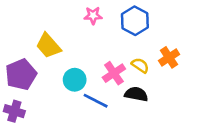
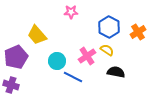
blue hexagon: (135, 21) -> (109, 27), moved
orange cross: (169, 57) -> (138, 32), moved
black semicircle: (136, 94) -> (116, 72), moved

